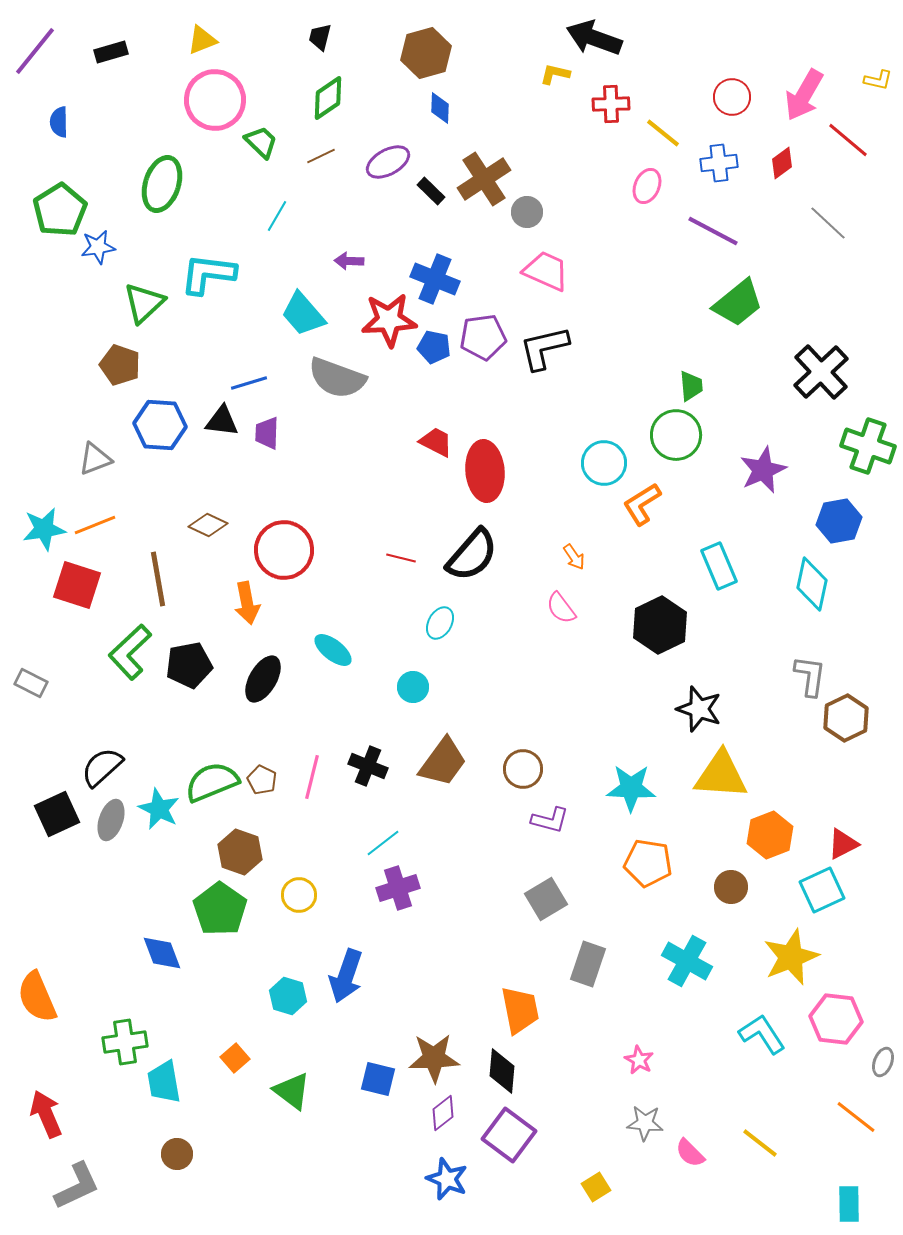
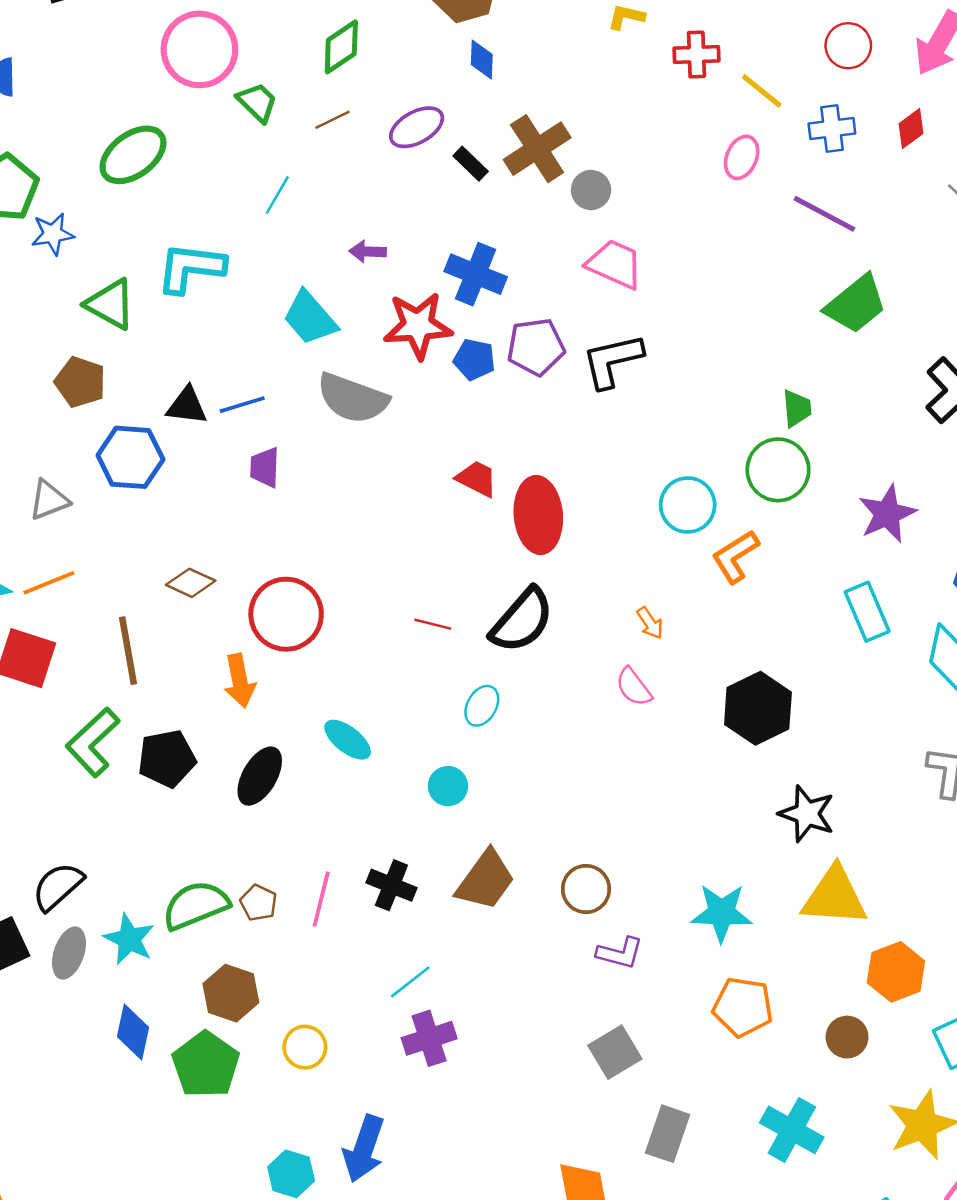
green ellipse: (162, 184) -> (133, 155), turned 36
green triangle: (144, 303) -> (110, 304), turned -48
black triangle: (222, 421) -> (187, 406), moved
cyan rectangle: (719, 566) -> (867, 612), moved
blue diamond: (162, 953) -> (133, 1032), moved, turned 33

